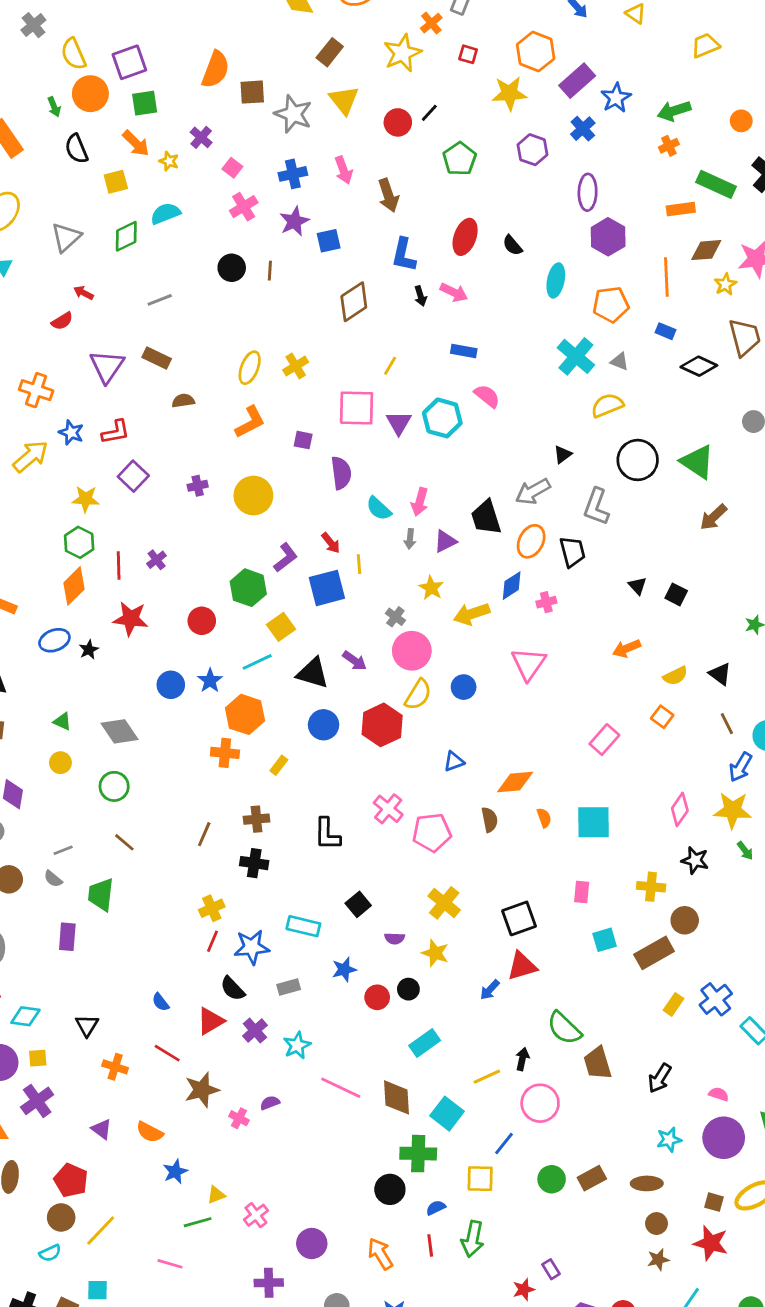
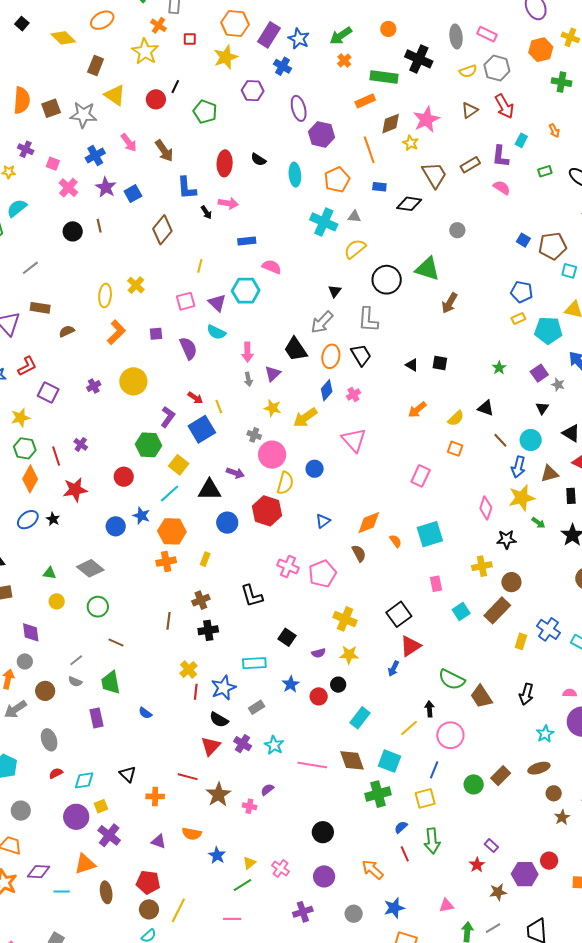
pink square: (357, 408) -> (186, 301), size x0.7
cyan semicircle: (379, 509) -> (216, 332), moved
blue semicircle: (161, 1002) -> (145, 713), moved
black circle: (390, 1189) -> (323, 832), moved

